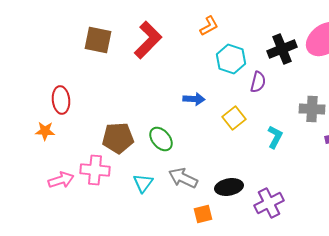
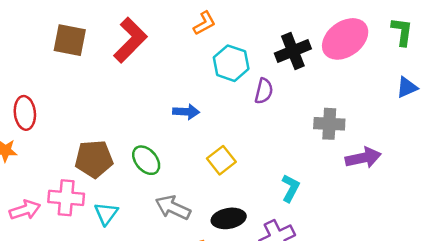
yellow square: (234, 118) -> (221, 160), moved
cyan L-shape: (275, 137) -> (290, 188), moved
cyan triangle: (143, 183) -> (106, 214), moved

